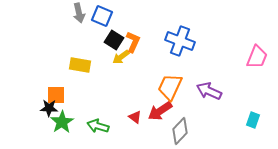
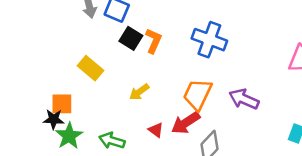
yellow arrow: (121, 57) -> (139, 92), moved
yellow rectangle: (80, 65) -> (90, 68), turned 30

